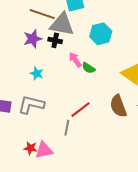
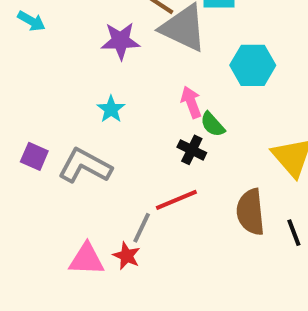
black cross: (55, 40) -> (192, 150), moved
red star: (30, 148) -> (127, 256), moved

